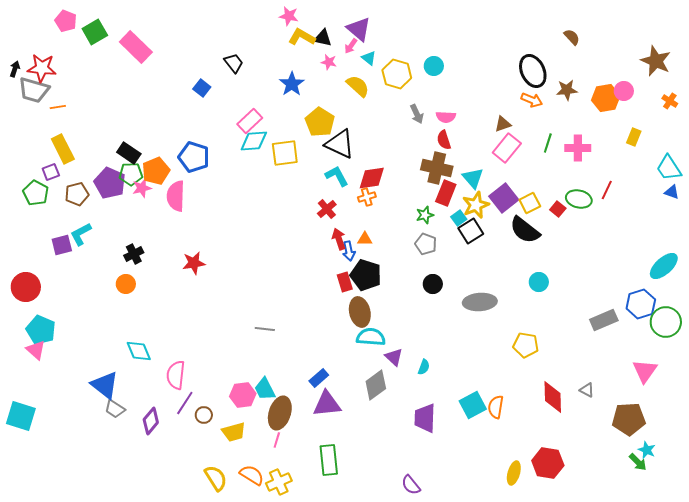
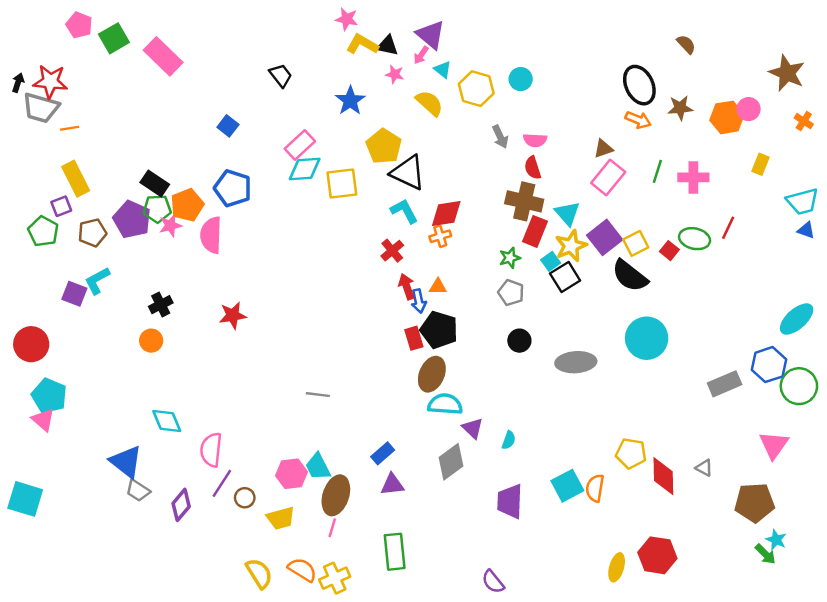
blue square: (202, 88) -> (228, 126), moved
cyan trapezoid: (669, 168) -> (803, 201), turned -72
purple square: (62, 245) -> (74, 294), turned 35
cyan circle: (539, 282) -> (647, 338), size x1.8
brown ellipse: (360, 312) -> (432, 374), turned 36
yellow pentagon: (526, 345) -> (631, 453), moved
purple triangle: (327, 404) -> (392, 485), size x0.7

